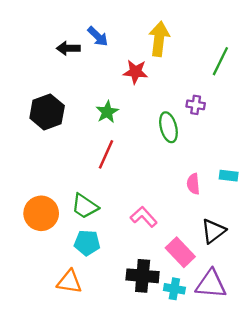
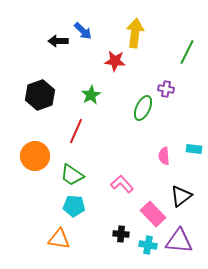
green ellipse: (168, 127) -> (143, 108), turned 40
red line: (106, 154) -> (76, 131), moved
orange circle: (41, 213) -> (35, 156), moved
black cross: (143, 276) -> (121, 234), size x0.6

